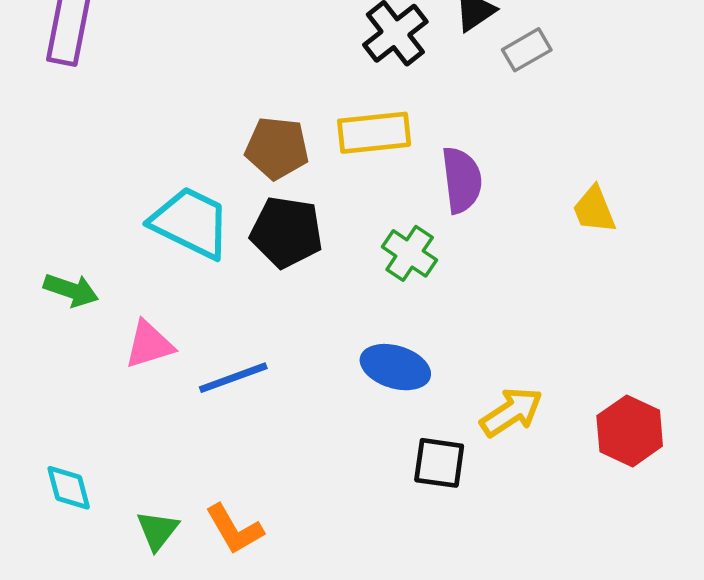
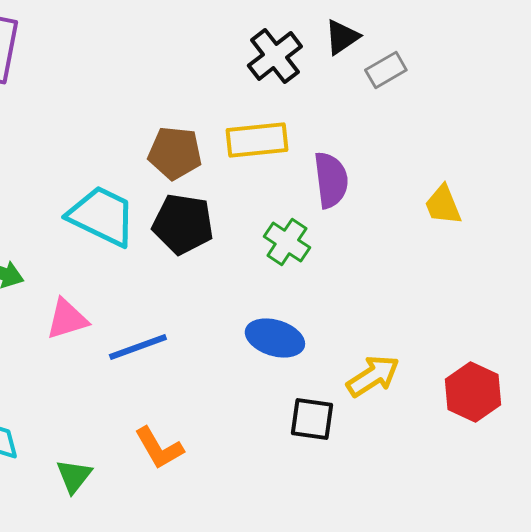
orange L-shape: (234, 529) -> (159, 448), moved

